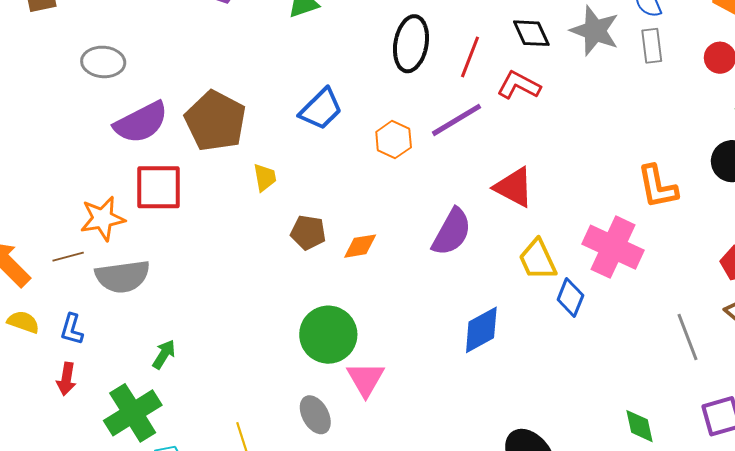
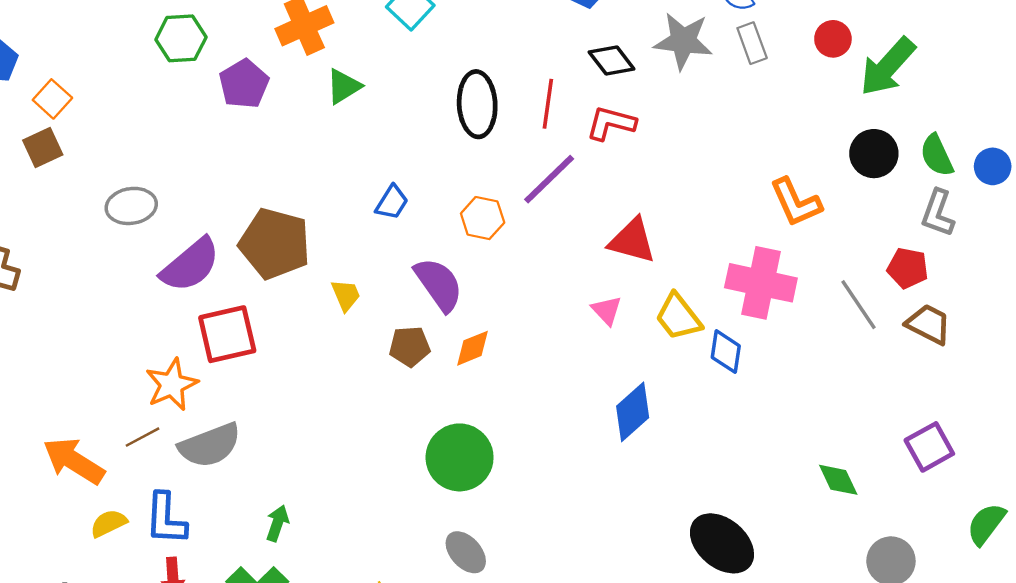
blue trapezoid: (321, 109) -> (392, 202), size x0.7
purple semicircle: (452, 232) -> (439, 284), moved, turned -51
yellow semicircle: (23, 322) -> (109, 523), turned -32
blue L-shape: (72, 329) -> (166, 519), size x1.5
gray line: (687, 337) -> (858, 305), moved
pink triangle: (366, 379) -> (607, 310), moved, size x0.7

